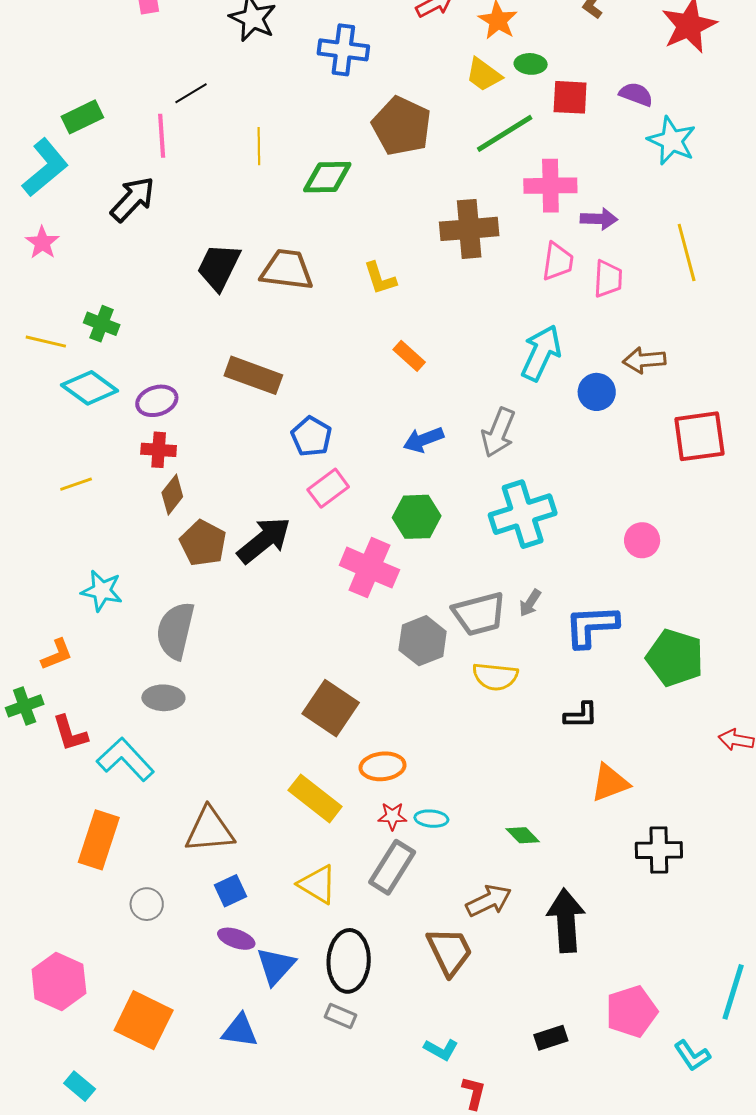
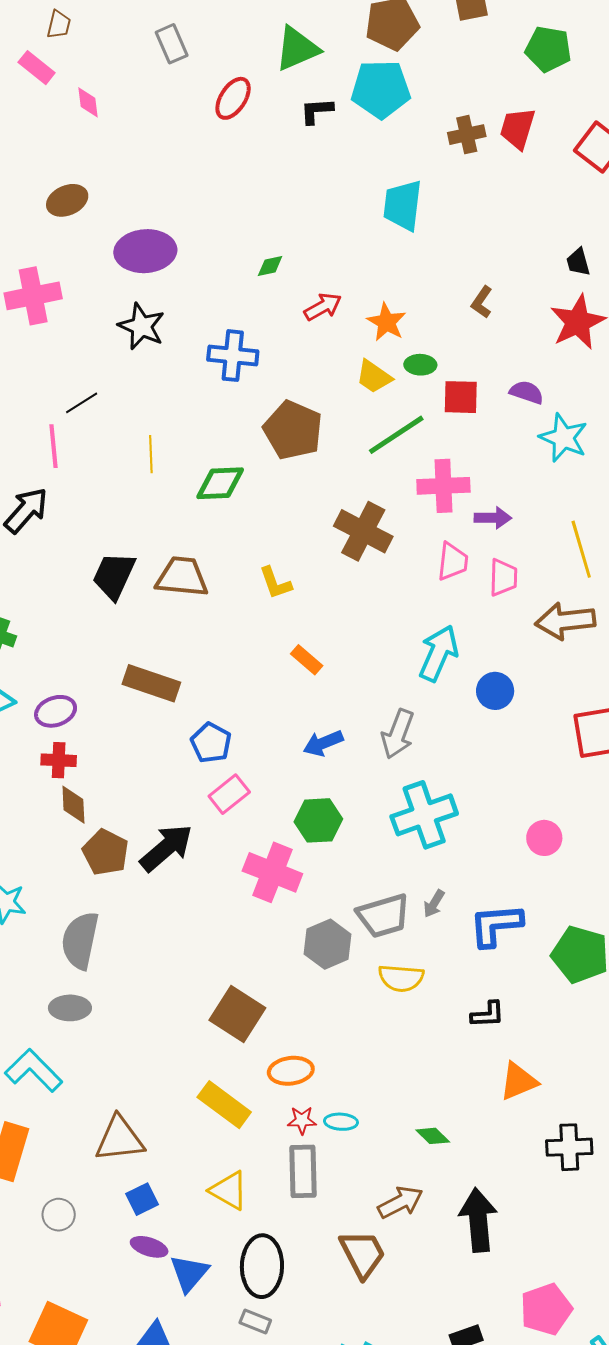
brown cross: (469, 229) -> (363, 531), turned 34
brown arrow: (644, 360) -> (565, 621), moved, size x1.4
brown diamond: (172, 495) -> (73, 805), turned -39
gray rectangle: (392, 867) -> (303, 1171), turned -32

